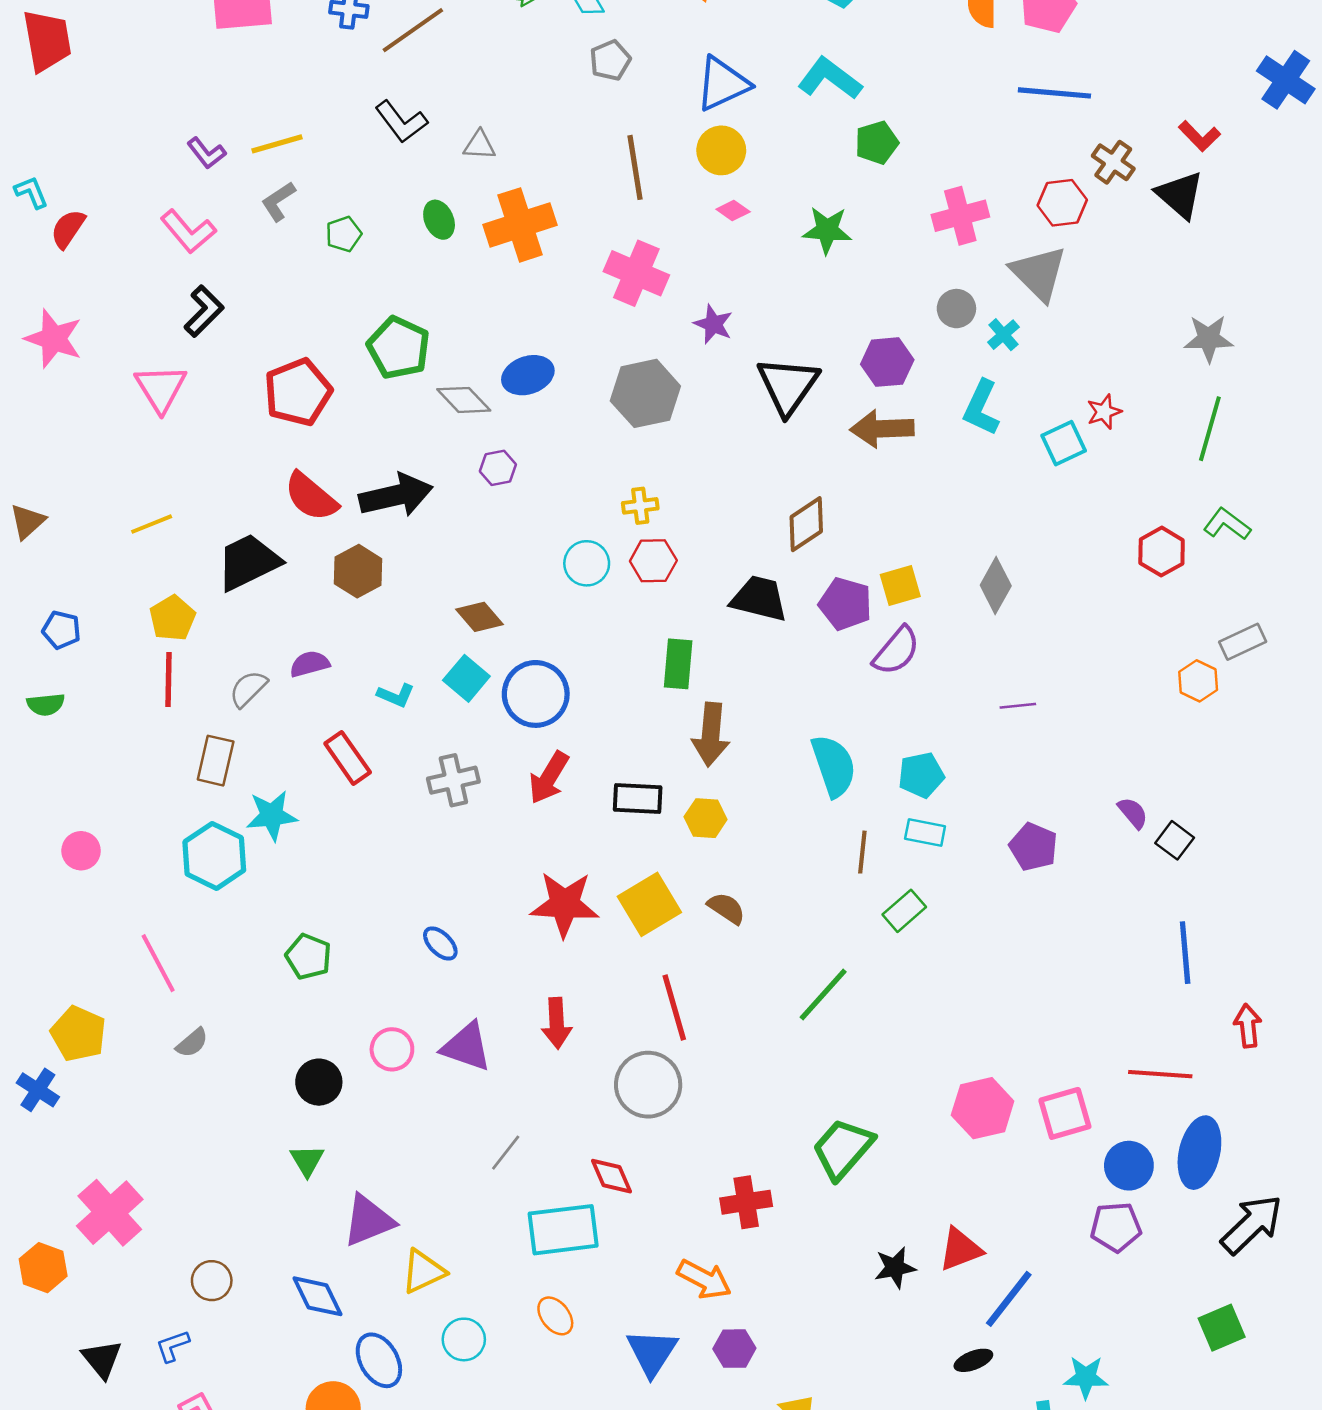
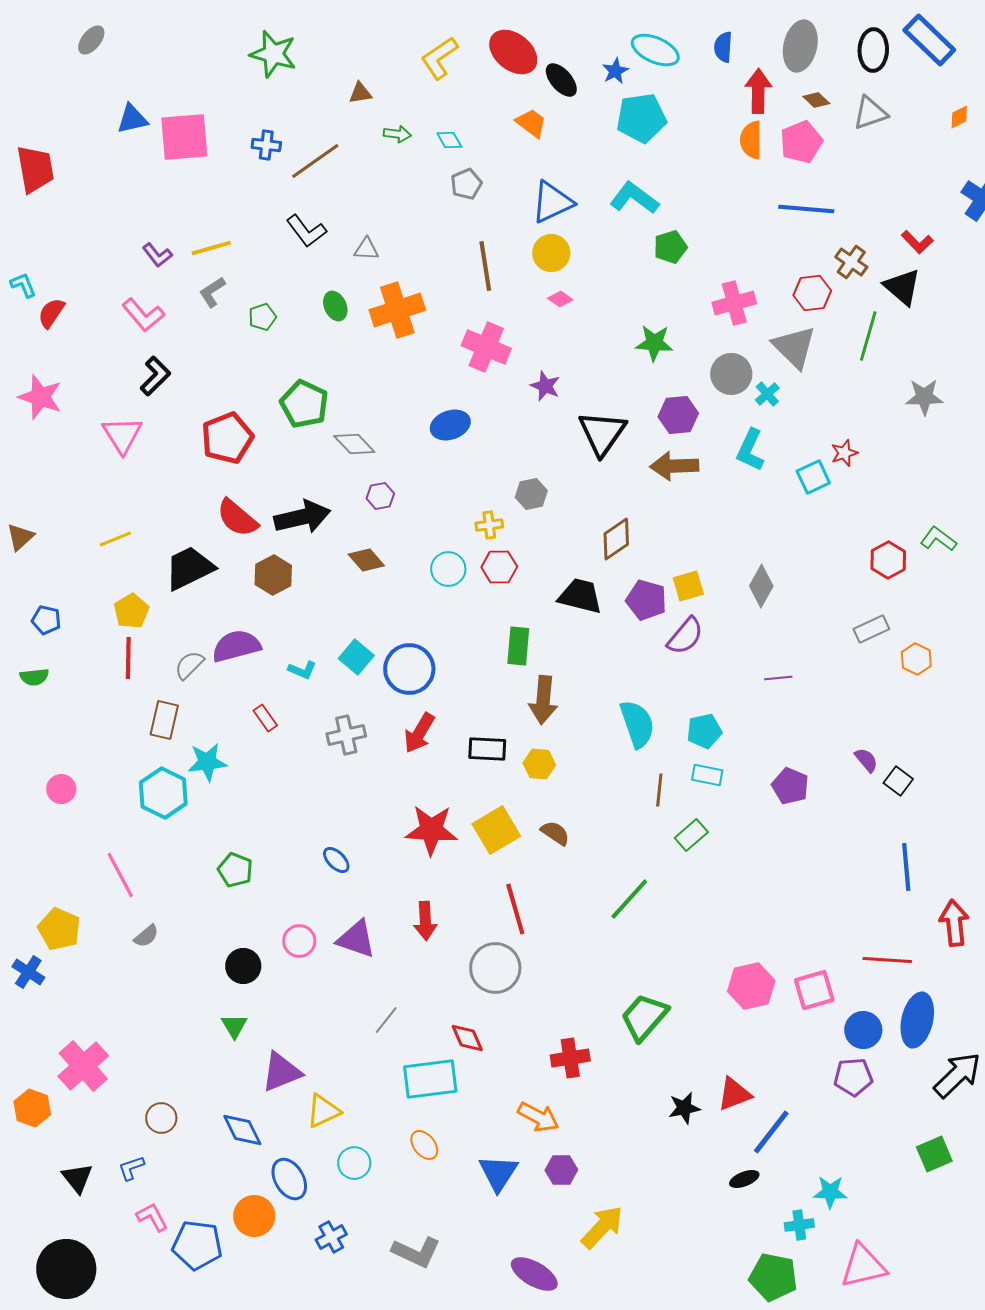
green star: (827, 230) -> (654, 343), moved
gray circle: (956, 309) -> (731, 374), size x1.4
blue ellipse: (528, 375) -> (450, 425), moved
gray hexagon: (645, 393) -> (531, 494), moved, size x0.6
green line: (1210, 429) -> (868, 336), moved
brown diamond: (480, 617) -> (366, 560), moved
gray rectangle: (1243, 642) -> (871, 629), moved
purple semicircle: (310, 664) -> (236, 646), size x1.6
red rectangle: (348, 758) -> (265, 718), size x0.7
red arrow: (1248, 1026) -> (954, 923), size x1.4

